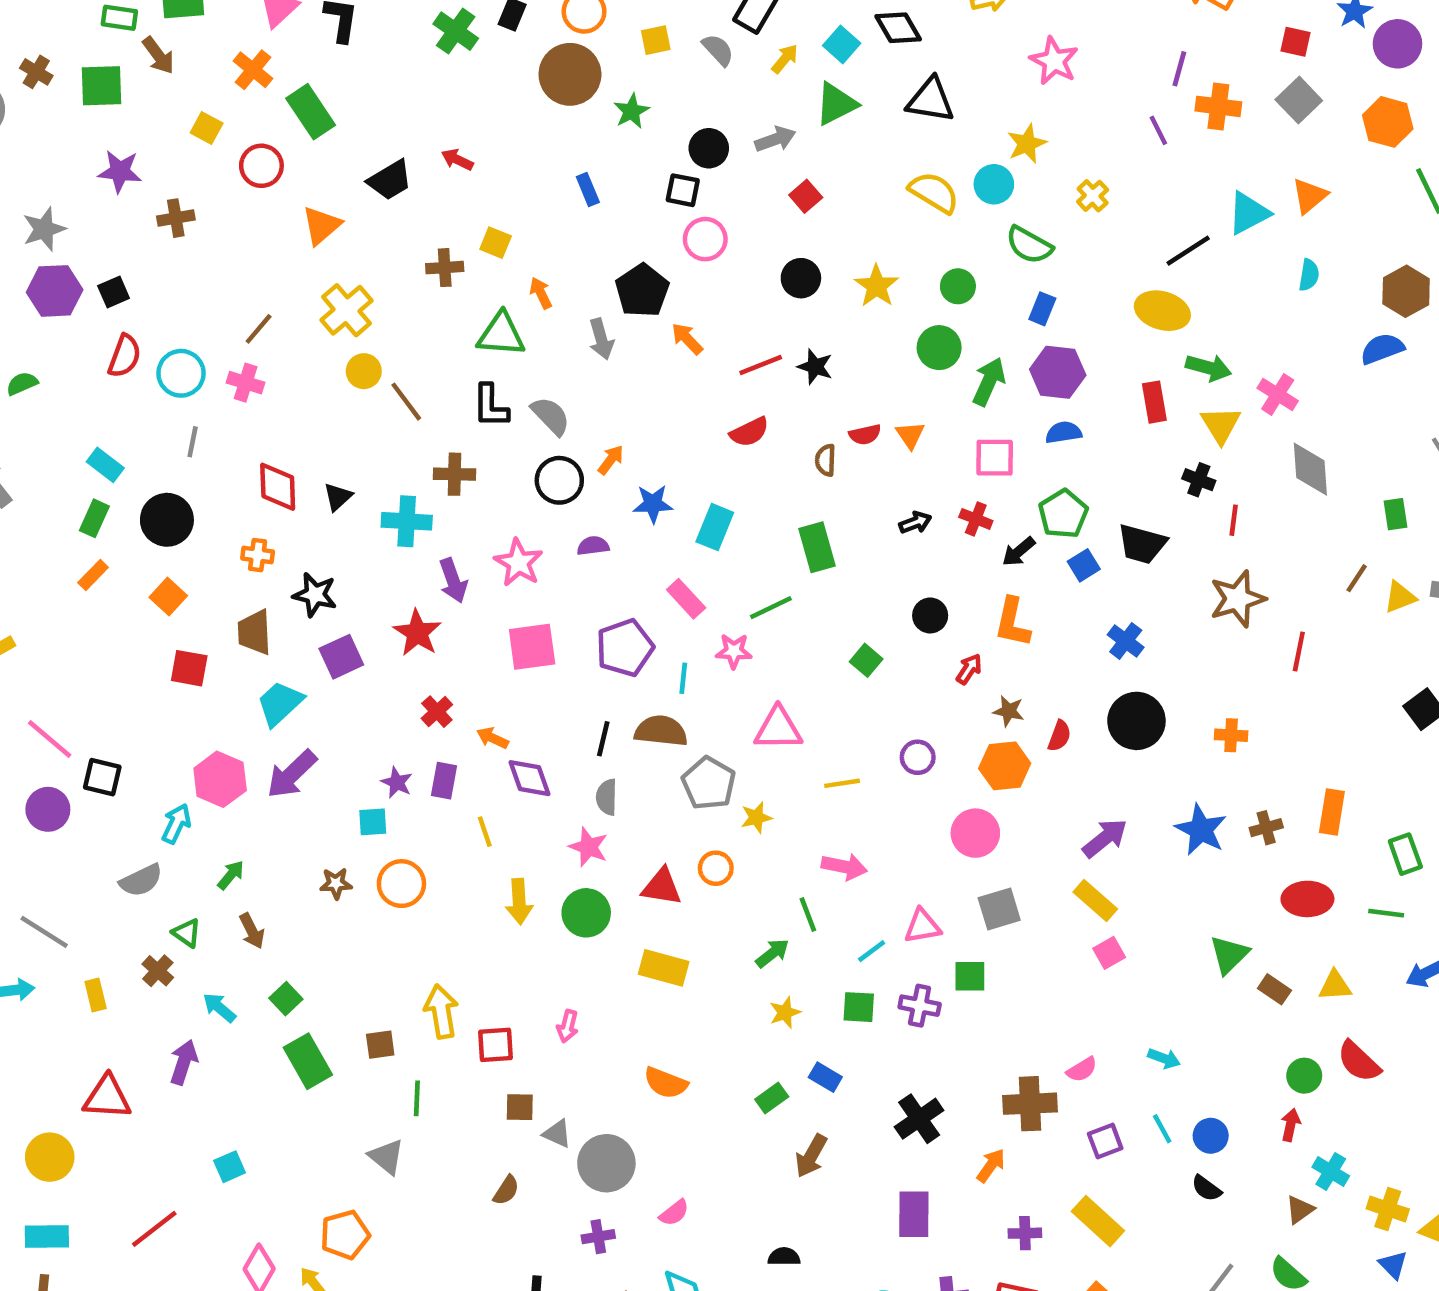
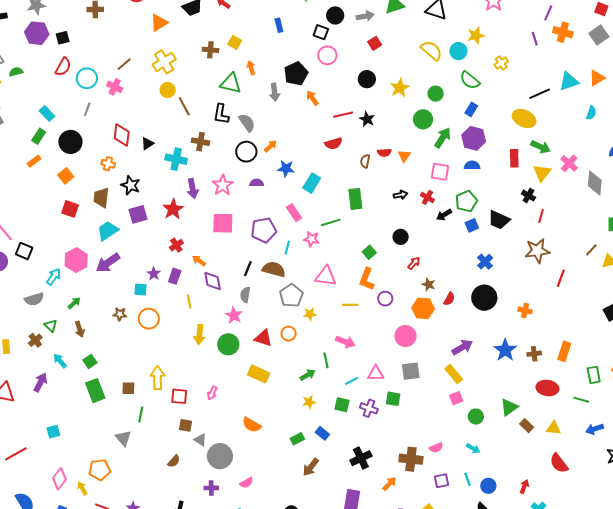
gray diamond: (1310, 469) -> (595, 183), moved
orange L-shape: (1012, 622) -> (367, 279), moved
green circle: (1304, 1076) -> (476, 417), moved

